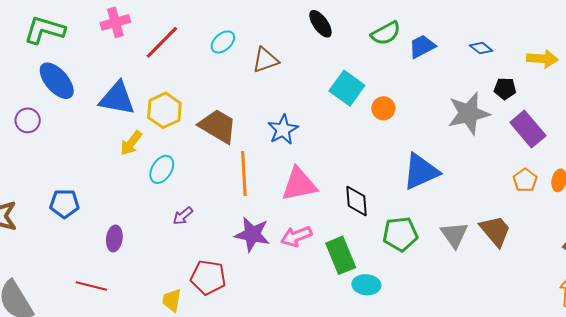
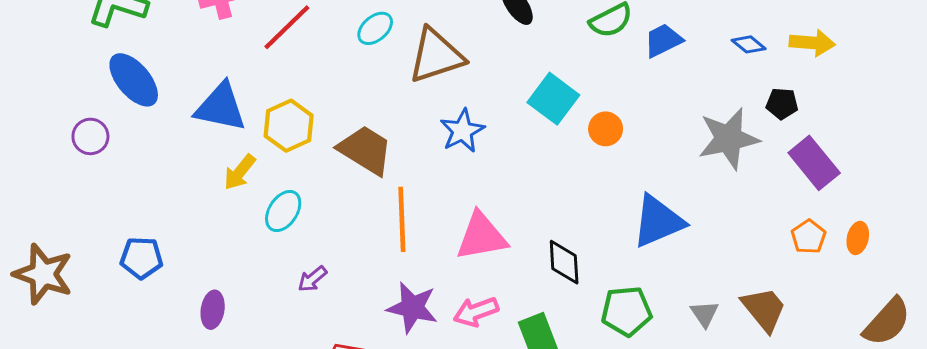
yellow arrow: (542, 59) -> (812, 43), moved
brown triangle: (265, 60) -> (436, 56), size x1.5
blue star: (283, 130) -> (462, 131), moved
gray triangle: (454, 235) -> (705, 314), size x0.7

